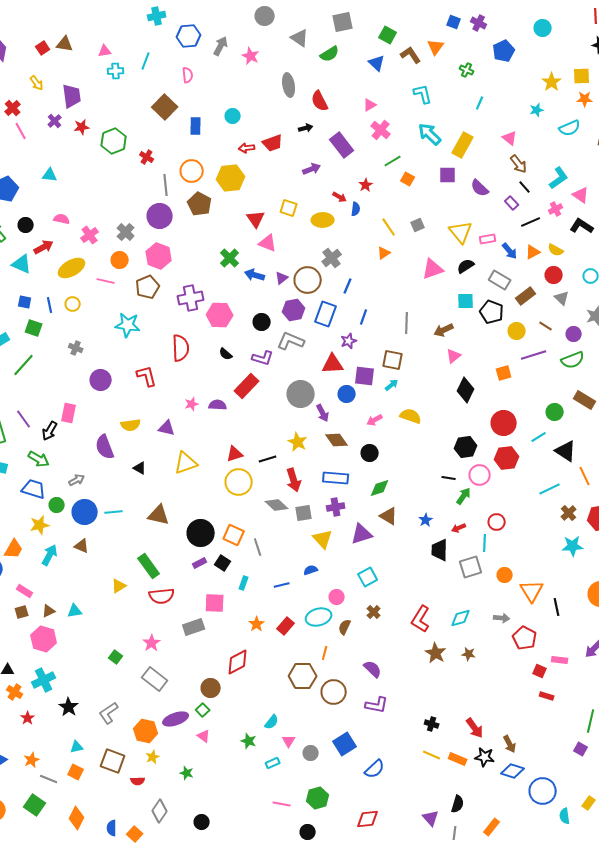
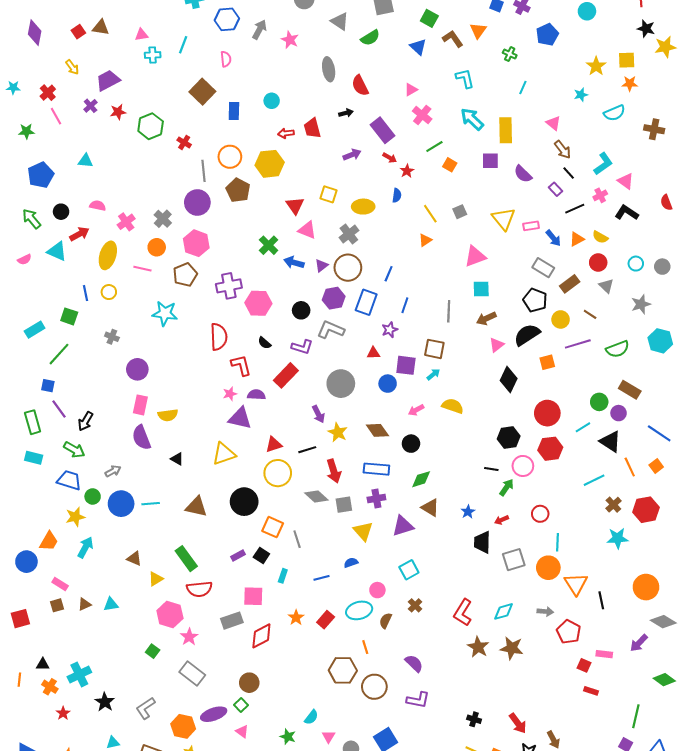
purple trapezoid: (72, 96) -> (108, 80), turned -110
red trapezoid: (273, 143) -> (312, 128), turned 95
yellow rectangle: (463, 145) -> (506, 130), turned -30
red arrow: (340, 197) -> (390, 158), moved
gray cross: (332, 258) -> (349, 234), moved
black semicircle: (466, 266) -> (527, 335), moved, size x1.5
yellow ellipse: (72, 268) -> (108, 255), turned -44
cyan square: (466, 301) -> (481, 289), moved
blue square: (25, 302) -> (48, 386), moved
purple circle: (574, 334) -> (619, 413), moved
red triangle: (333, 364) -> (373, 353), size x0.6
red L-shape: (147, 376) -> (241, 365), moved
pink rectangle: (69, 413) -> (140, 405), moved
purple arrow: (323, 413) -> (318, 414), moved
purple triangle: (167, 428) -> (240, 418), moved, size x1.4
black circle: (201, 533) -> (244, 502), moved
cyan line: (485, 543) -> (557, 542), moved
brown triangle: (82, 546) -> (134, 559), moved
orange circle: (505, 575) -> (548, 568), size x1.5
pink hexagon: (44, 639) -> (170, 615), moved
orange line: (325, 653) -> (365, 647), turned -32
brown star: (469, 654) -> (512, 648), size x1.6
red diamond: (238, 662) -> (261, 636), moved

